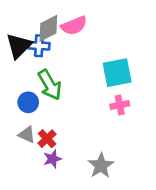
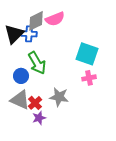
cyan square: (117, 73) -> (87, 54), turned 30
gray triangle: (27, 135) -> (20, 100), size x1.5
gray star: (101, 166) -> (59, 97), moved, turned -30

